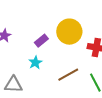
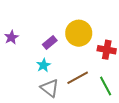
gray triangle: (13, 85) -> (50, 88), moved, turned 36

